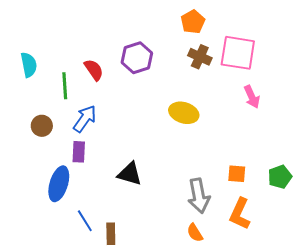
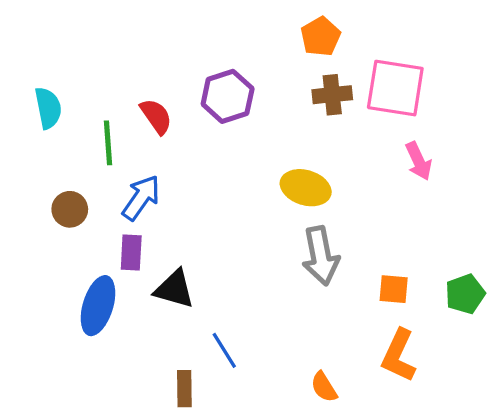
brown cross: (200, 57) -> (332, 95), turned -30
black triangle: (130, 174) -> (174, 289), moved
gray arrow: (199, 196) -> (321, 256), moved
blue line: (85, 221) -> (224, 350), moved

